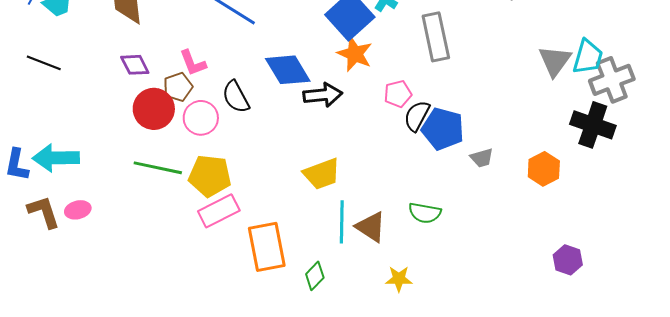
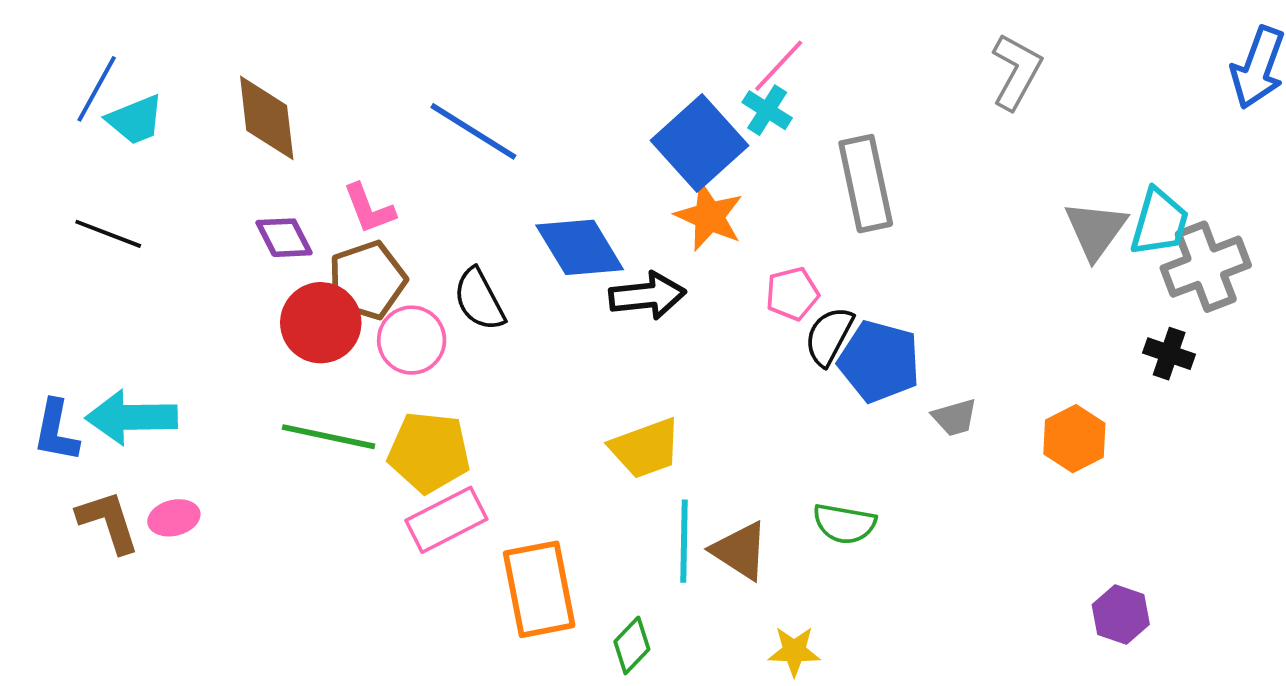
pink L-shape: (193, 63) -> (369, 209), moved
brown pentagon: (178, 87) -> (367, 280), size x1.4
black cross: (593, 125) -> (1169, 354), size x0.6

